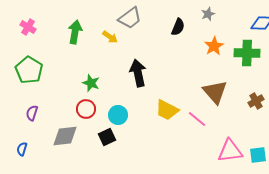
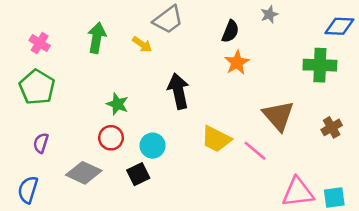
pink cross: (28, 27) -> (40, 43), moved
orange star: (214, 46) -> (237, 63), moved
gray diamond: (65, 136) -> (84, 173), turned 32
blue semicircle: (22, 149) -> (28, 190), size x1.5

